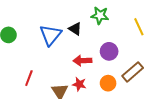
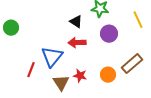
blue triangle: (51, 35) -> (52, 57), moved
purple circle: (109, 51) -> (109, 34), moved
red arrow: (82, 61) -> (77, 43), moved

